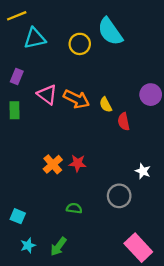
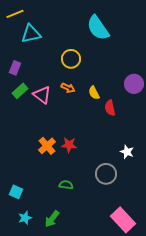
yellow circle: (80, 44) -> (71, 59), moved
pink triangle: (47, 95) -> (42, 95), moved
orange arrow: (76, 99) -> (68, 88), size x0.6
green rectangle: (14, 110) -> (20, 91), moved, turned 49

